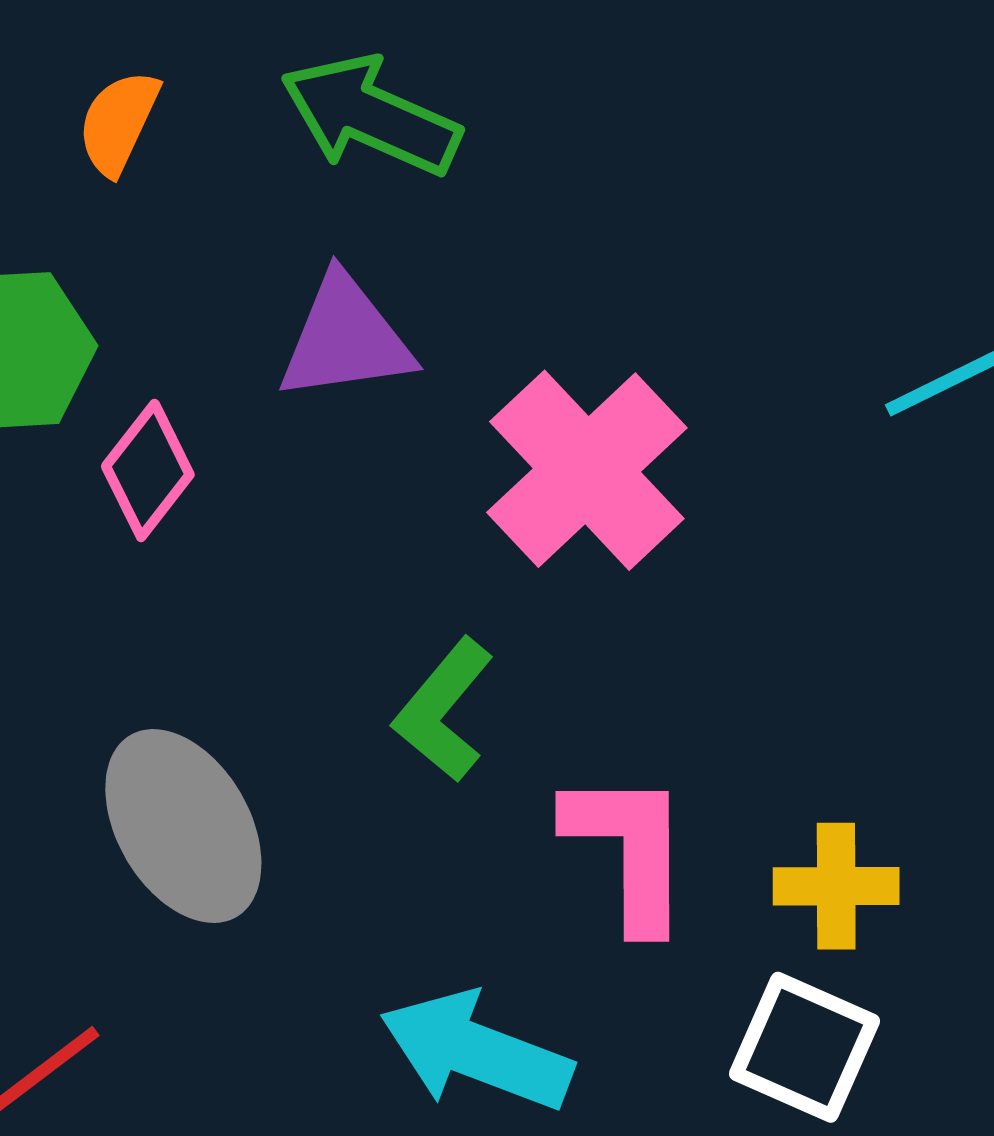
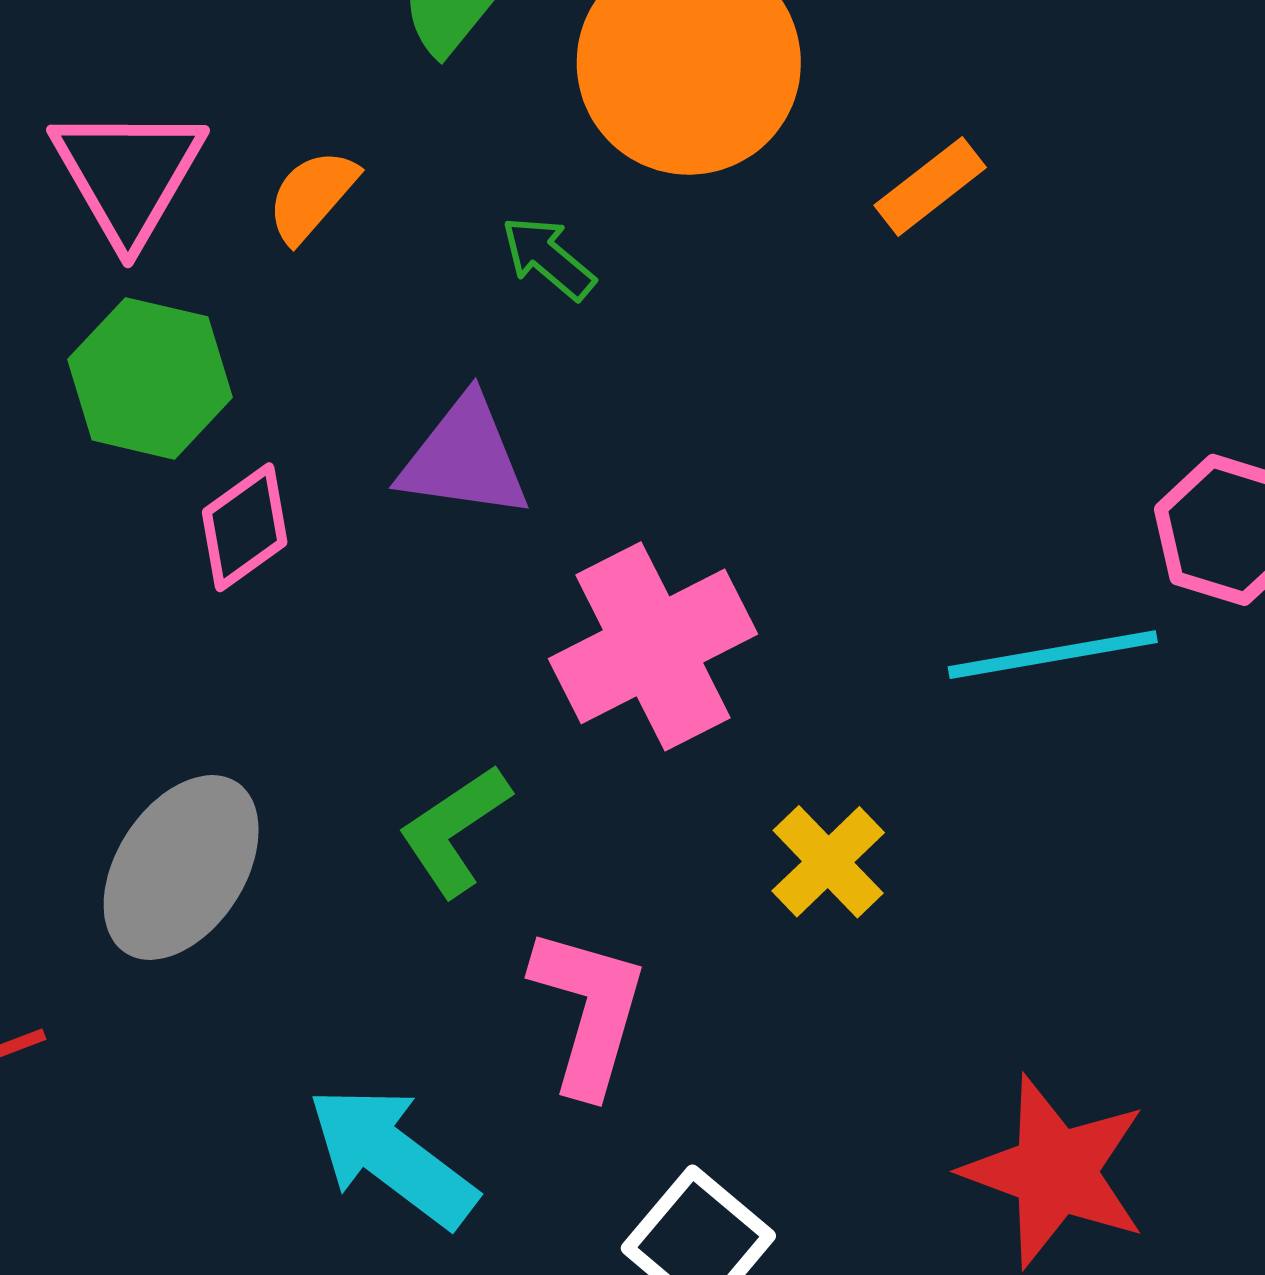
green arrow: (370, 116) -> (548, 258), size x0.6
gray ellipse: (183, 826) -> (181, 867), turned 47
yellow cross: (836, 886) -> (828, 862), moved, turned 30

